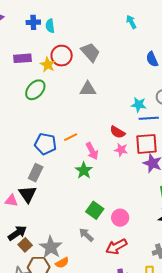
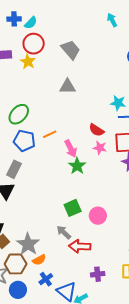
cyan semicircle: (50, 26) -> (31, 23), turned -128
red circle: (62, 56) -> (34, 44), moved
green ellipse: (35, 90) -> (19, 114), moved
green star: (84, 170) -> (77, 166), moved
green square: (95, 210) -> (73, 208), turned 30
red arrow: (116, 247) -> (80, 246), moved, turned 30

